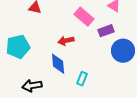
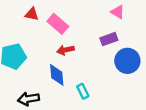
pink rectangle: (84, 17) -> (58, 24), moved
cyan rectangle: (82, 79) -> (83, 91), turned -48

